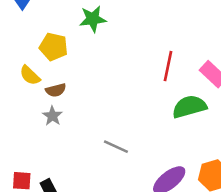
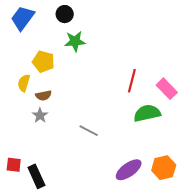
yellow semicircle: (30, 75) -> (24, 83), turned 60
gray line: (116, 147) -> (89, 131), moved

